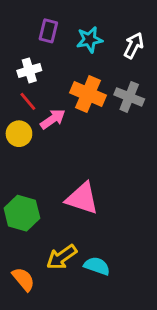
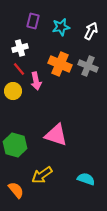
pink arrow: (53, 119) -> (36, 81), turned 114
cyan semicircle: (97, 266) -> (86, 179), moved

